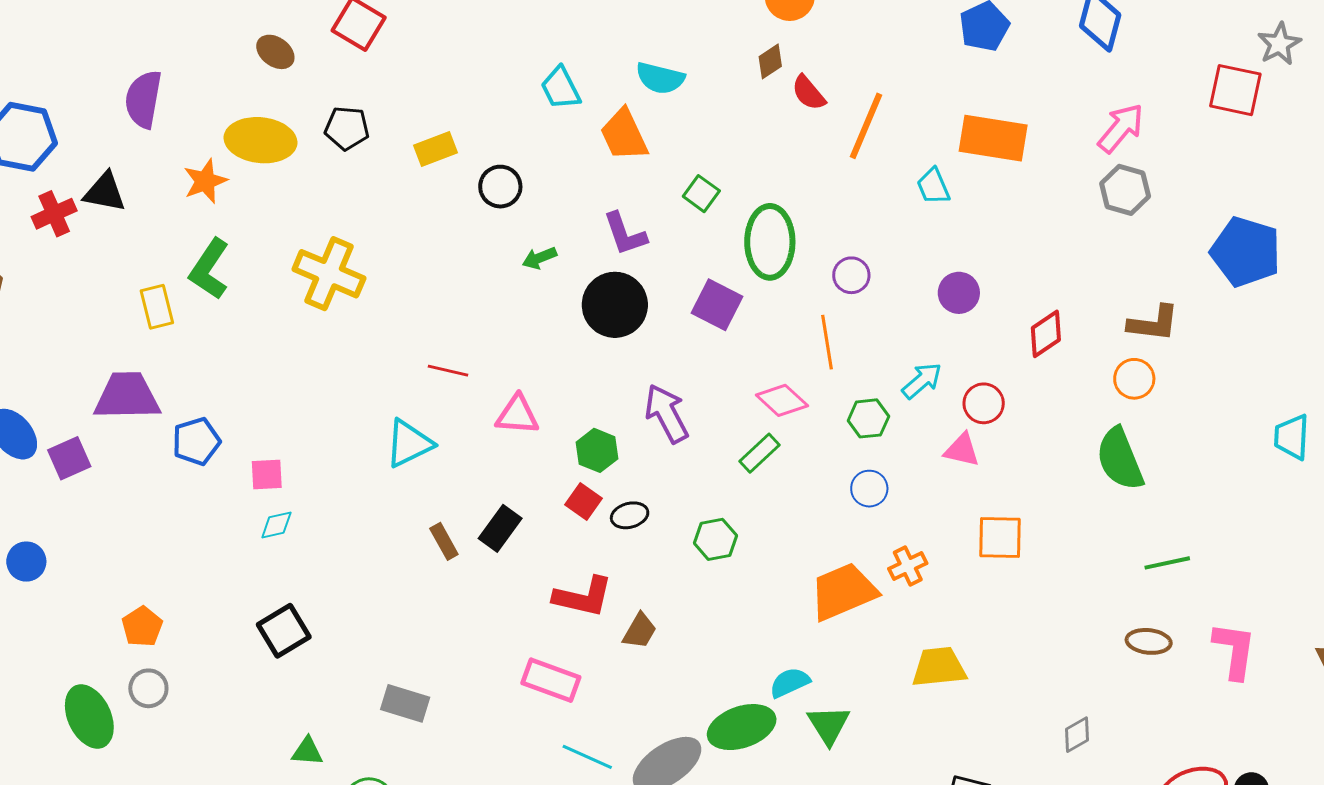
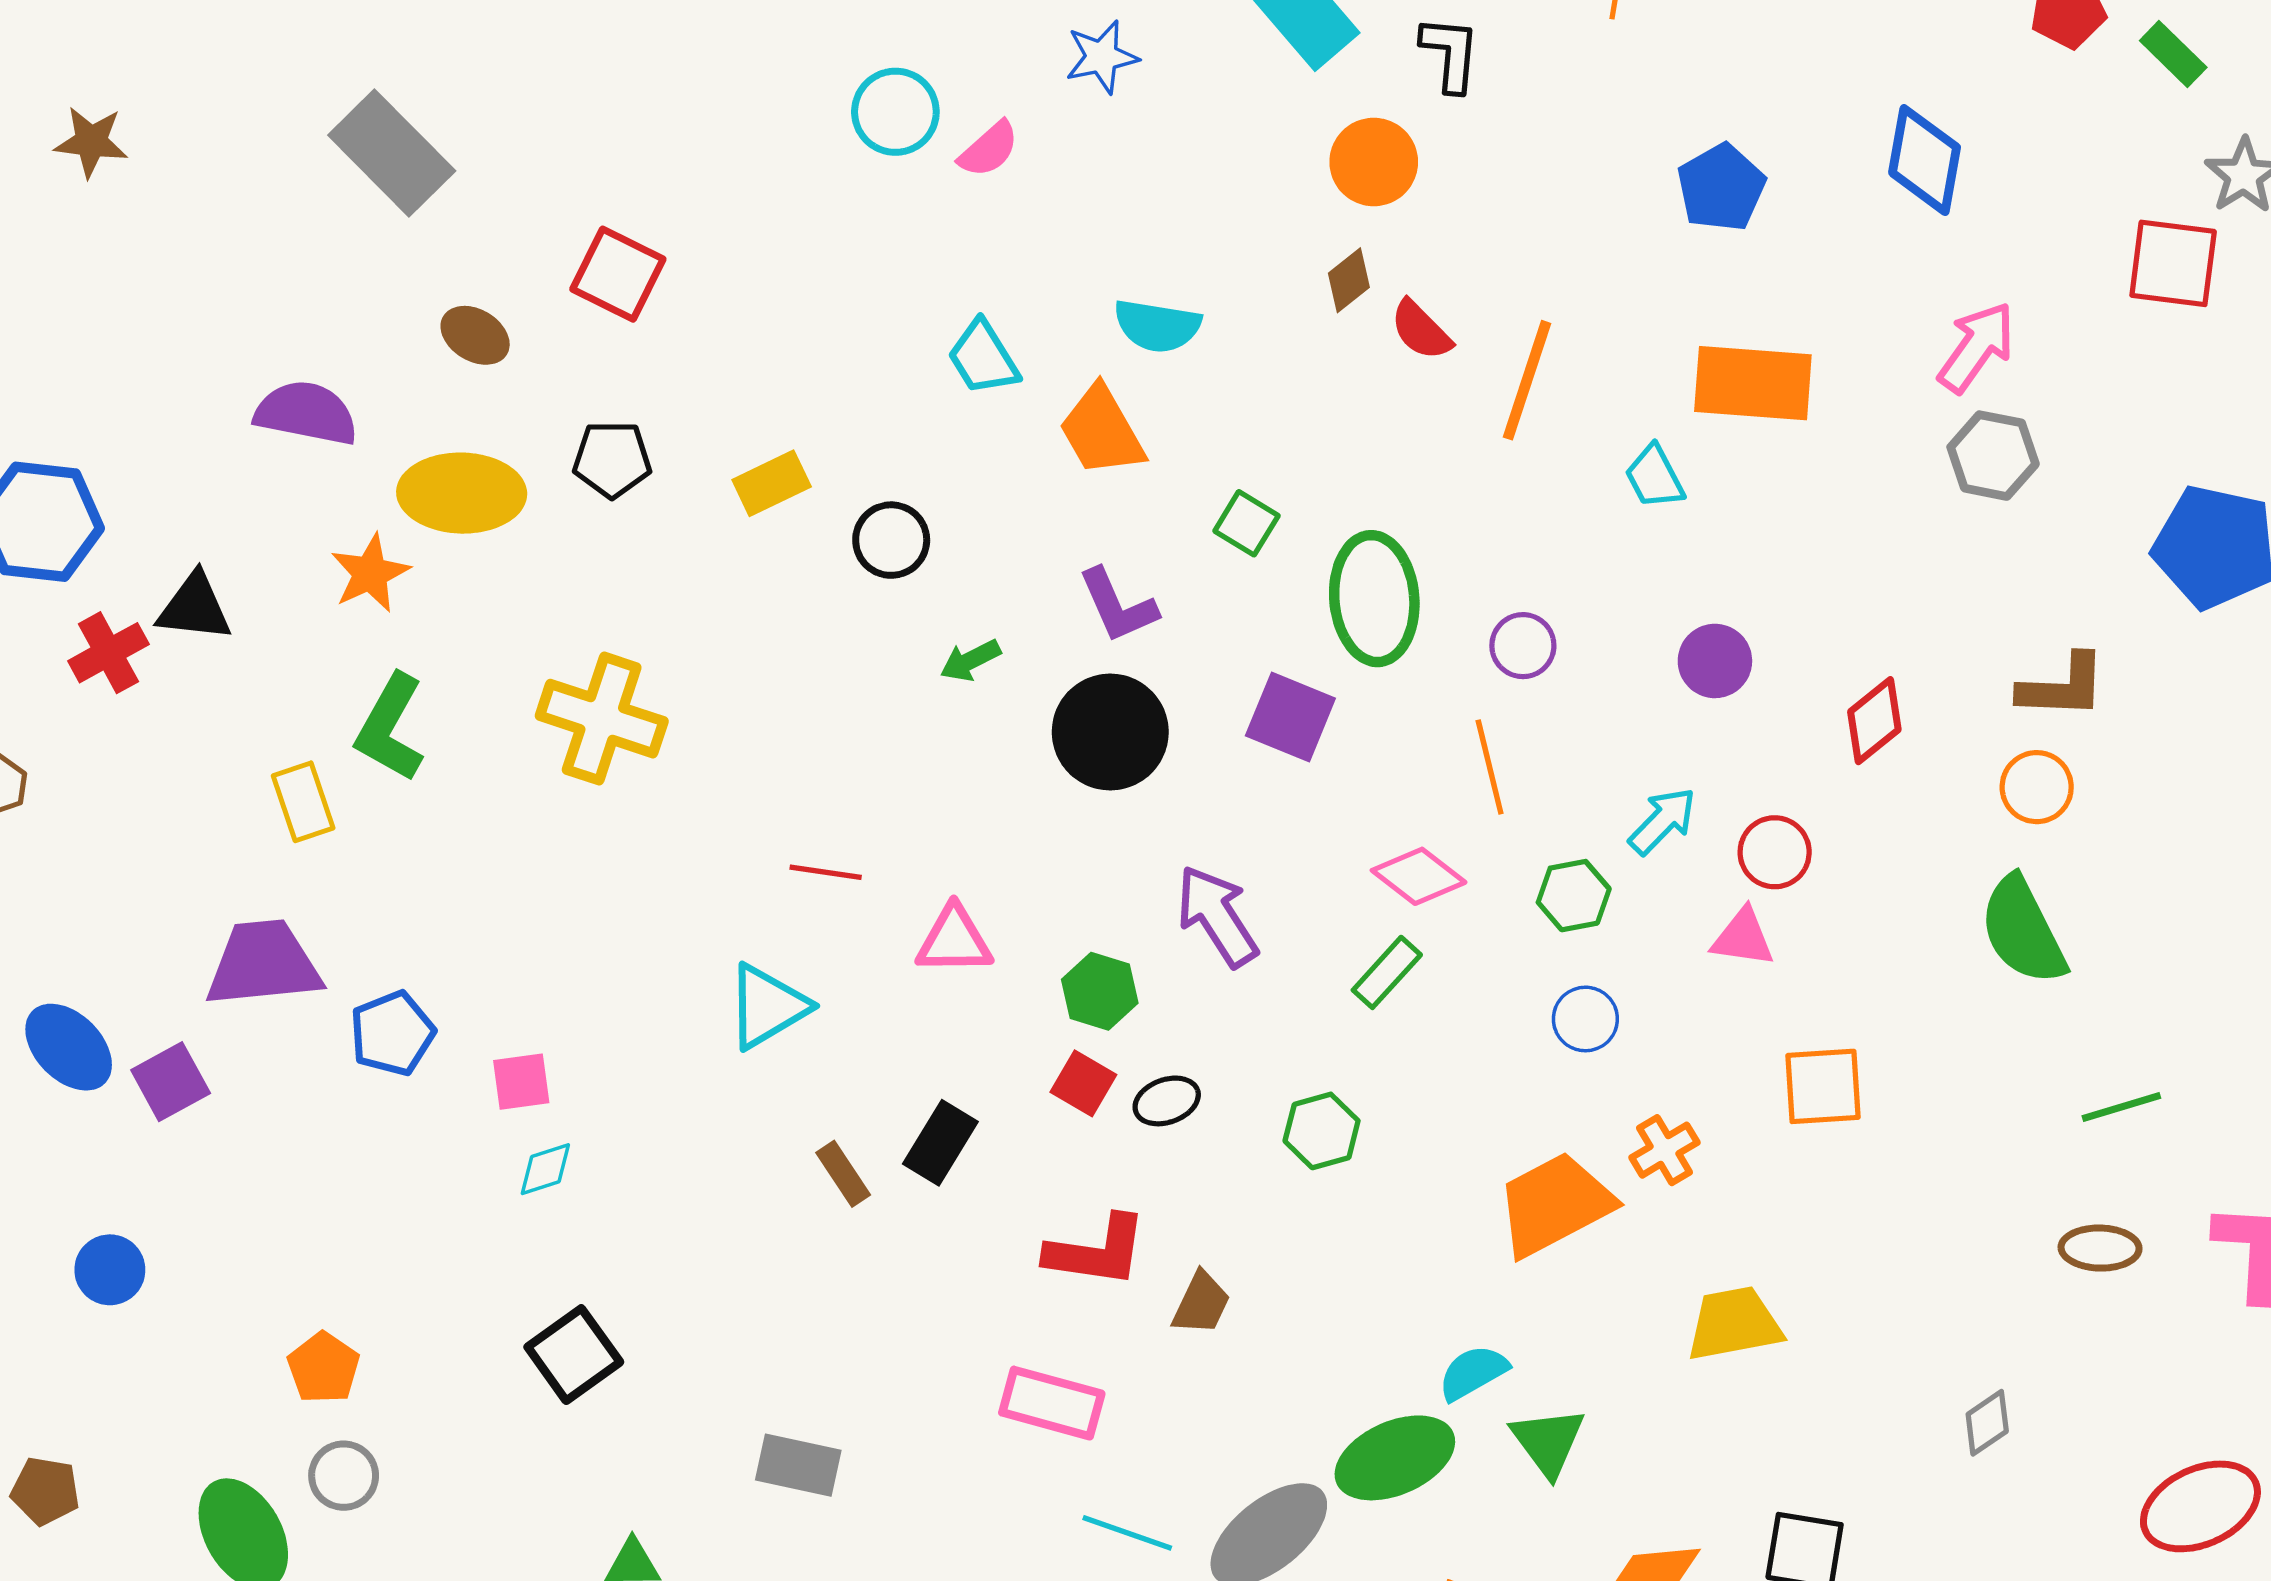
purple semicircle: (143, 99) -> (306, 413), moved, turned 96

